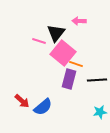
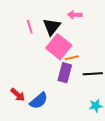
pink line: (39, 41) -> (30, 27), moved, turned 56
orange line: (76, 64) -> (72, 58), turned -32

